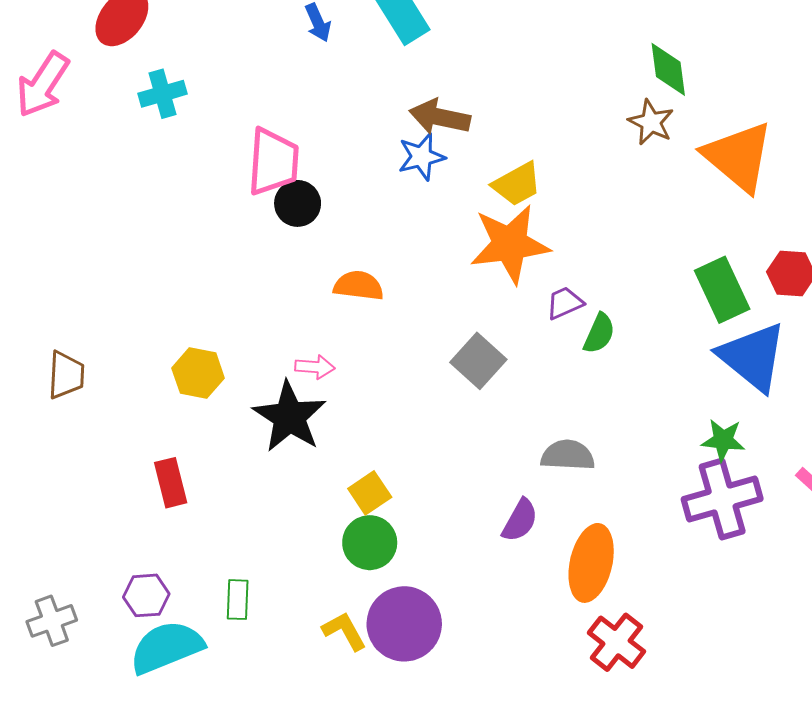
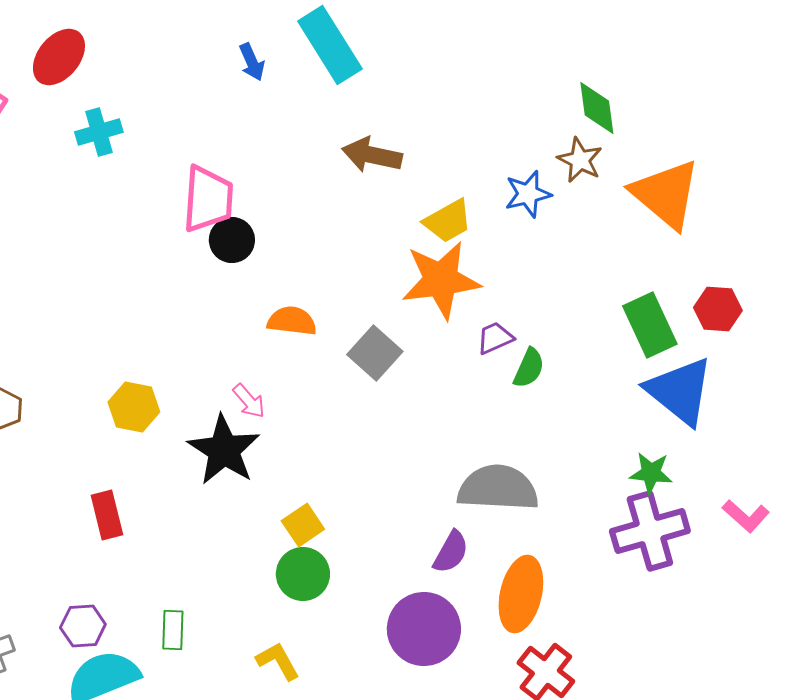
blue star: (421, 157) -> (528, 194), moved
gray square: (478, 361) -> (375, 353), moved
pink arrow: (315, 367) -> (249, 401), turned 45
gray semicircle: (568, 455) -> (498, 488), size x1.5
purple circle: (404, 624) -> (424, 629), moved

